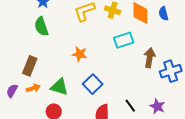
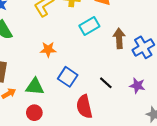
black line: (130, 106) -> (106, 83), moved

